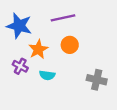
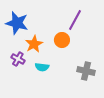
purple line: (63, 18) -> (75, 20), moved, turned -50

